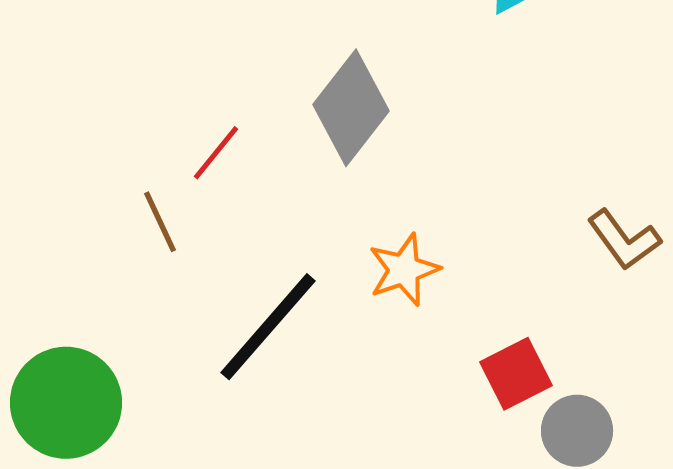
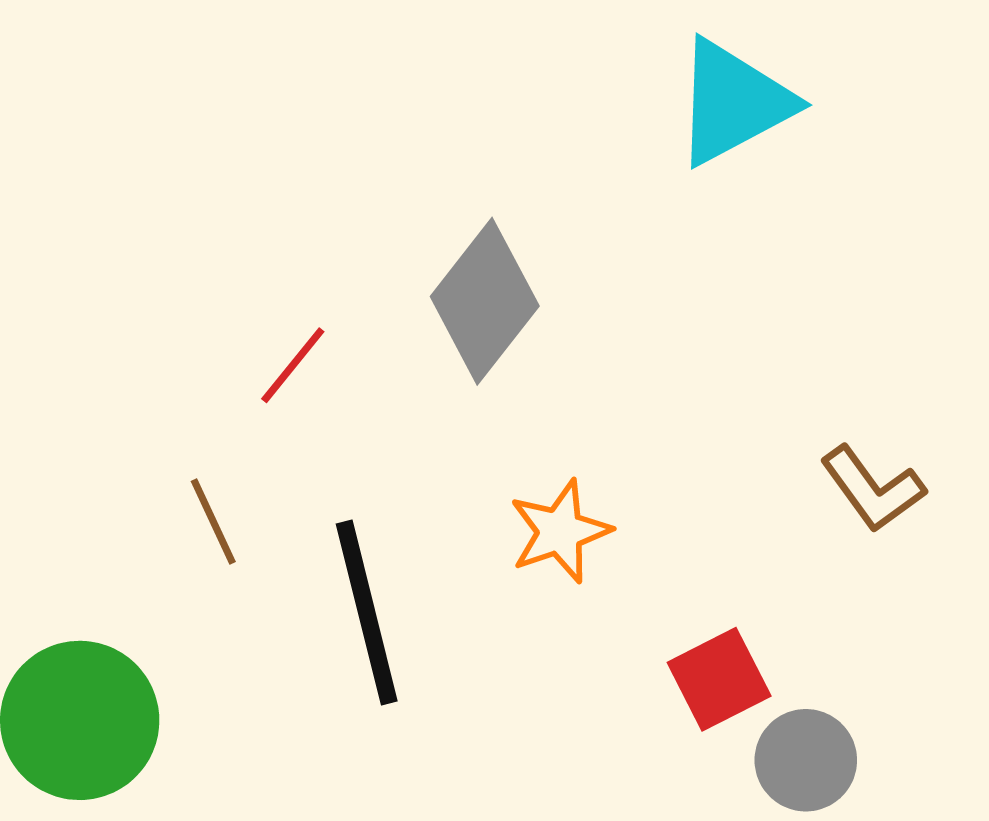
brown line: (160, 222) -> (213, 522), moved
black line: (268, 327) -> (367, 612), turned -55

